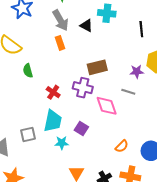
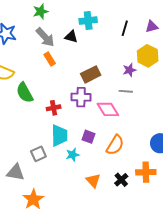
black line: (141, 29) -> (125, 28), turned 35
green semicircle: (28, 71) -> (25, 93), size x1.5
red cross: (53, 92) -> (54, 108), turned -32
orange semicircle: (122, 146) -> (115, 145), moved, size x1.5

